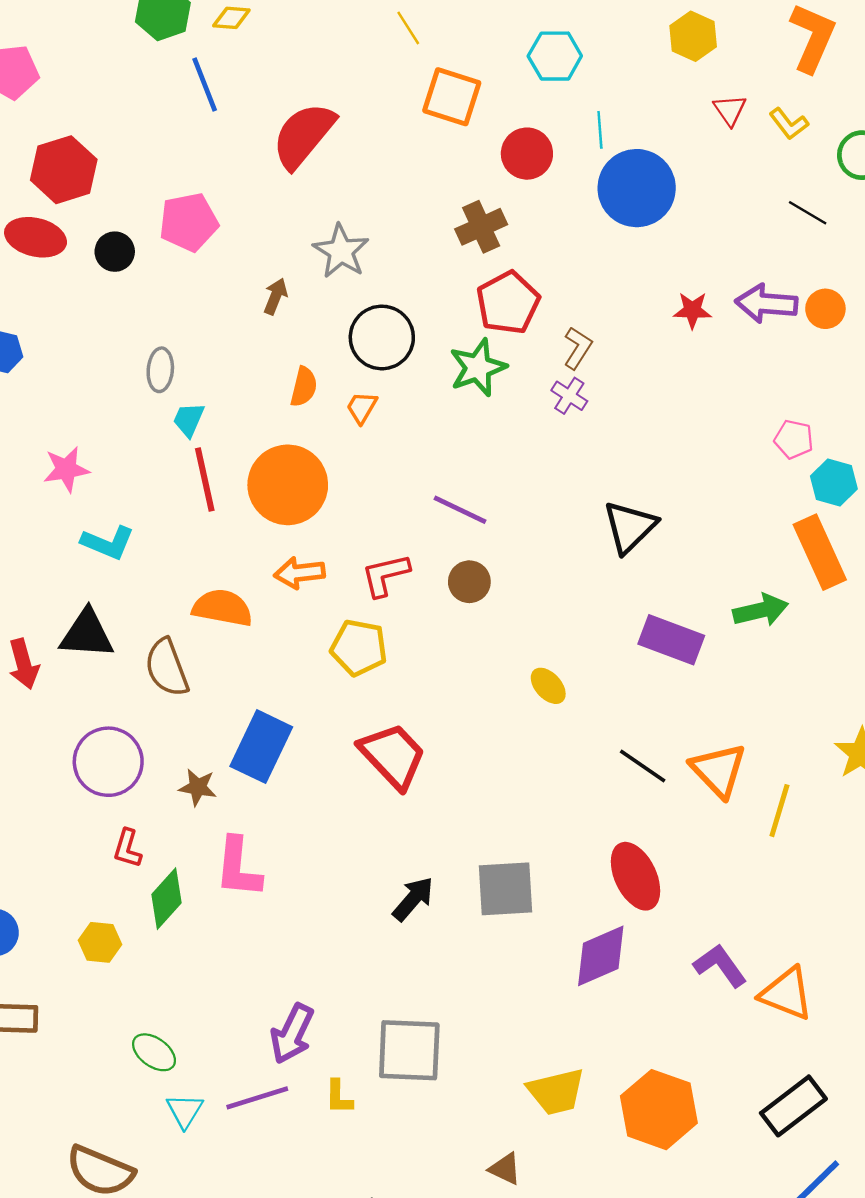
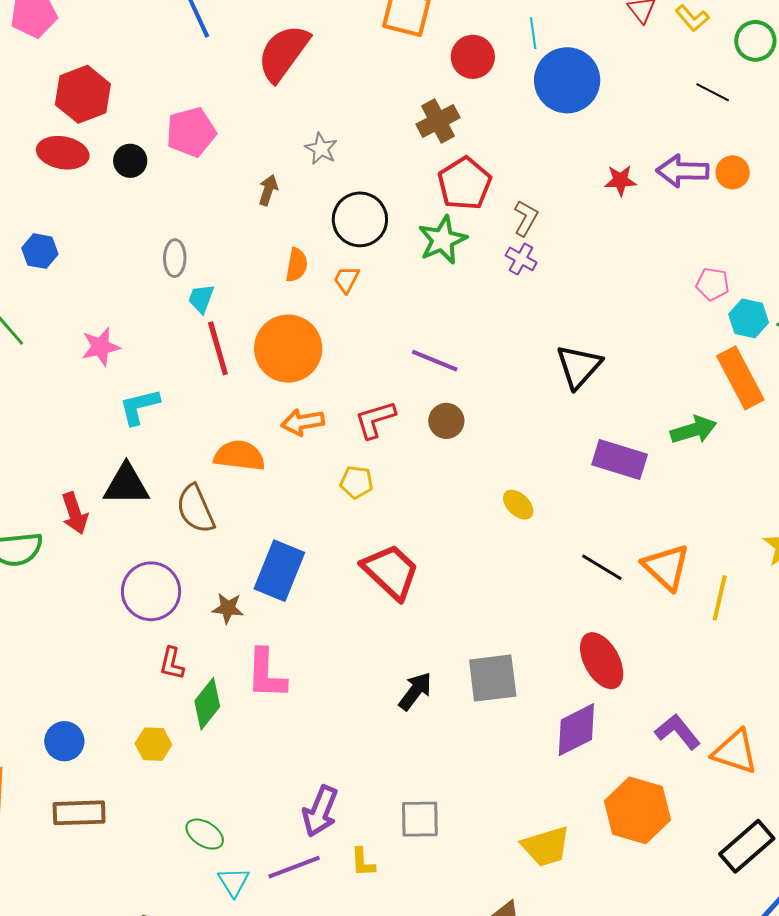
gray star: (341, 251) -> (321, 149), size x0.7
cyan L-shape: (108, 543) -> (139, 407), turned 147
yellow pentagon: (359, 648) -> (357, 482), size x0.7
gray square: (409, 1050) -> (420, 819), size x0.7
orange hexagon: (659, 1110) -> (637, 810), moved

